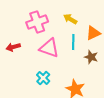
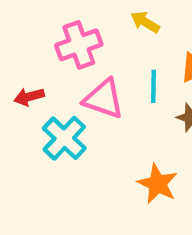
yellow arrow: (70, 19) -> (145, 22), moved
cyan cross: (43, 78) -> (64, 138), moved, size x1.5

